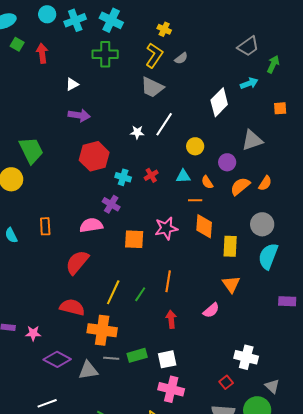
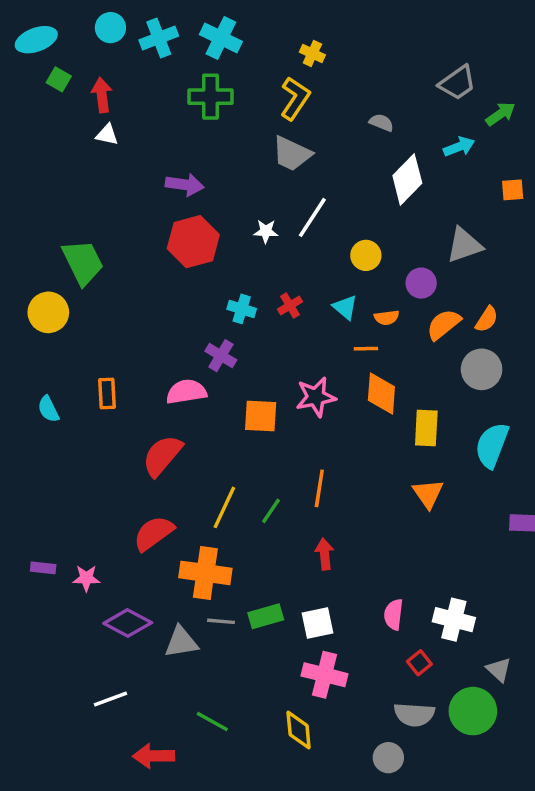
gray semicircle: (181, 58) -> (381, 123), moved, turned -120
green arrow: (273, 64) -> (501, 114), turned 30
white triangle: (72, 84) -> (107, 135), moved, turned 40
purple arrow: (79, 115) -> (185, 185), moved
red hexagon: (94, 156) -> (193, 242), moved
cyan triangle: (183, 176) -> (345, 307), turned 42
orange semicircle: (207, 182) -> (387, 318), turned -64
gray circle: (262, 224) -> (482, 369), moved
red semicircle: (72, 307) -> (154, 533), turned -50
pink semicircle: (211, 310) -> (394, 614), moved, turned 138

